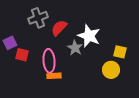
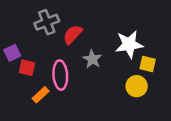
white star: (89, 36) -> (129, 44), moved, turned -30
orange rectangle: (54, 76) -> (41, 95), moved, turned -40

